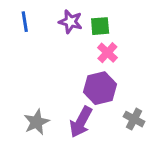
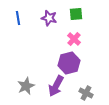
green square: (100, 26) -> (76, 14), moved
gray cross: (134, 119) -> (86, 93), moved

